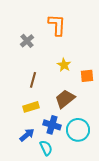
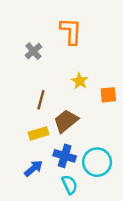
brown trapezoid: (65, 99) -> (66, 121), moved
cyan semicircle: (46, 148) -> (70, 185), moved

